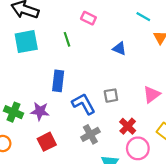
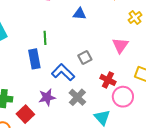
green line: (67, 39) -> (45, 38), moved, turned 32
purple star: (40, 111) -> (47, 97), moved
red square: (47, 142) -> (25, 114), moved

